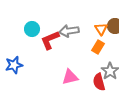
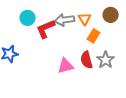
orange triangle: (101, 29) -> (85, 19), moved
red semicircle: (99, 82) -> (87, 60), moved

